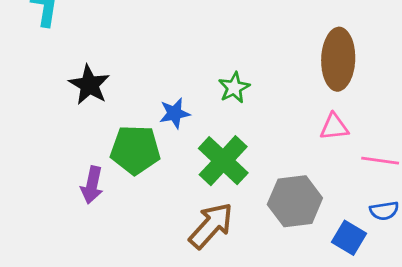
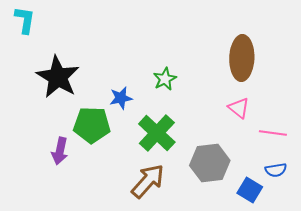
black star: (89, 85) -> (58, 77), size x1.4
pink triangle: (334, 127) -> (239, 108), turned 45

